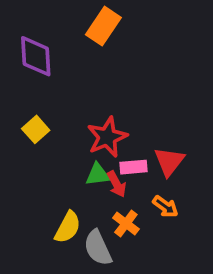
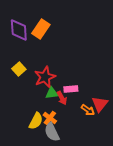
orange rectangle: (103, 26) -> (41, 29), moved
red star: (107, 137) -> (45, 77), moved
red triangle: (169, 161) -> (100, 104), moved
orange cross: (126, 223) -> (50, 118), moved

